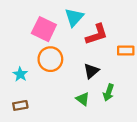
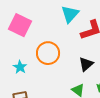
pink square: (44, 29) -> (20, 25), moved

